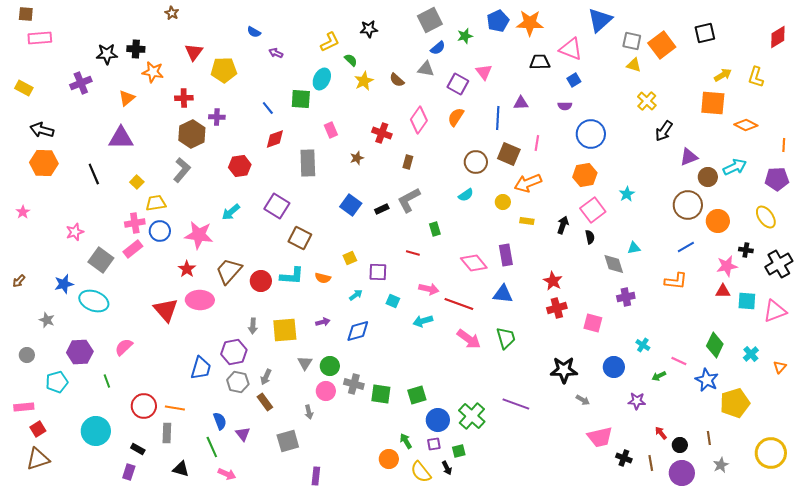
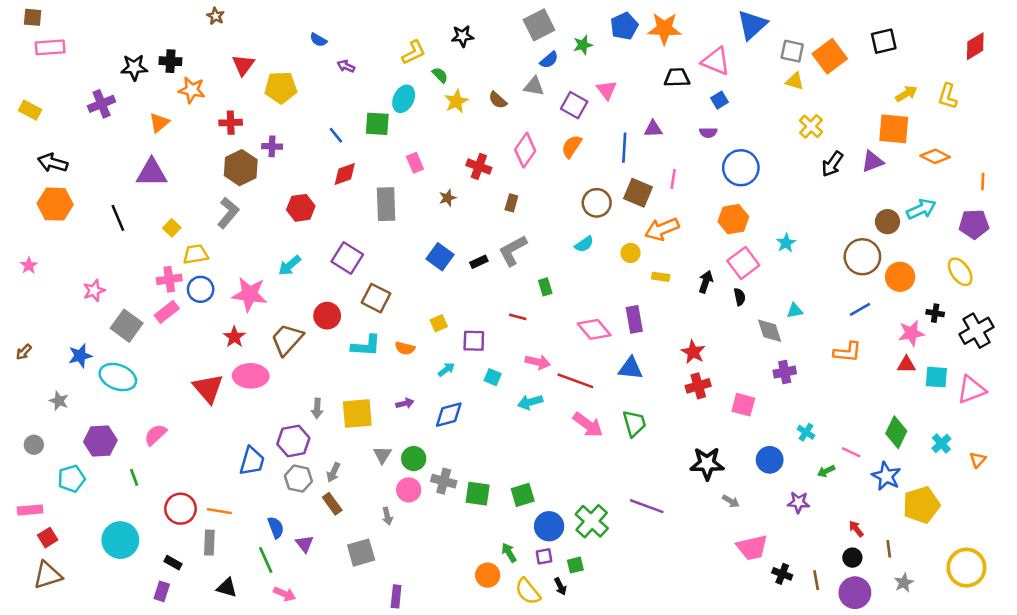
purple triangle: (689, 157) -> (872, 161), moved
red circle: (261, 281) -> (327, 316), moved
red arrow: (661, 433) -> (856, 529), moved

